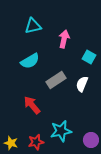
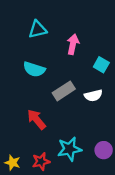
cyan semicircle: (30, 61) -> (34, 69), turned 48
white semicircle: (82, 84) -> (93, 95), turned -126
purple circle: (91, 140) -> (104, 150), moved

